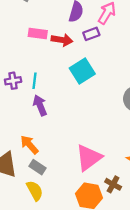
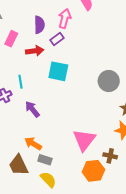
pink rectangle: (38, 34) -> (11, 39), moved, turned -56
cyan square: (82, 71) -> (58, 71), turned -30
cyan line: (35, 81) -> (21, 82), moved

